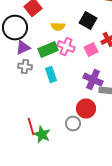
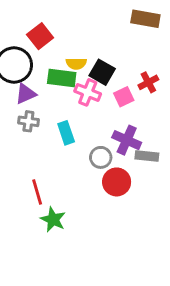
black square: (88, 20) -> (102, 72), moved
green rectangle: (48, 50) -> (62, 78), moved, turned 30
gray circle: (73, 124) -> (101, 157), moved
red line: (31, 126) -> (37, 192), moved

